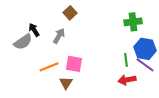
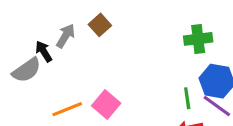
gray arrow: (59, 36) -> (66, 36), moved
pink square: (74, 64) -> (106, 104), turned 30

